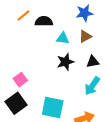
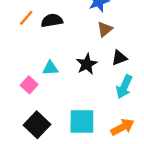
cyan triangle: (63, 38) -> (50, 68), moved
pink square: (20, 80) -> (29, 85), moved

